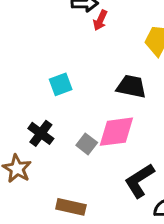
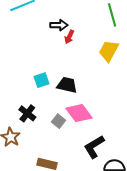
black trapezoid: (131, 86) -> (67, 85), moved
pink diamond: (116, 132) -> (79, 113), turned 60

